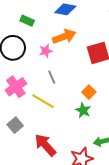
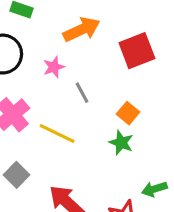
pink star: (46, 51) -> (54, 67), moved
gray line: (52, 77) -> (82, 93), moved

